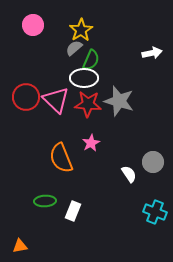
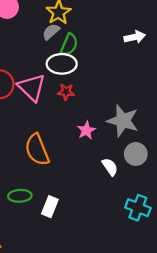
gray star: (119, 101) -> (123, 121), moved
red star: (88, 104) -> (66, 92), size x0.6
pink star: (91, 143) -> (86, 130), moved

